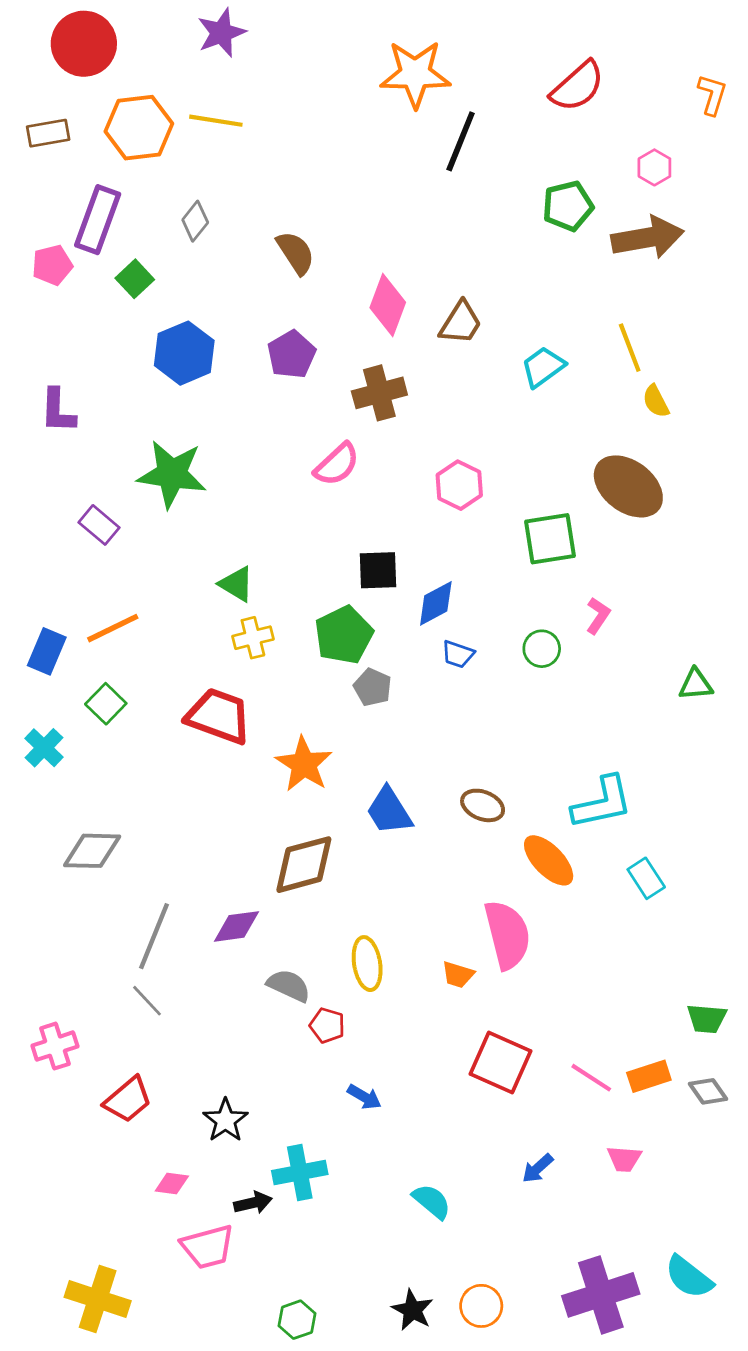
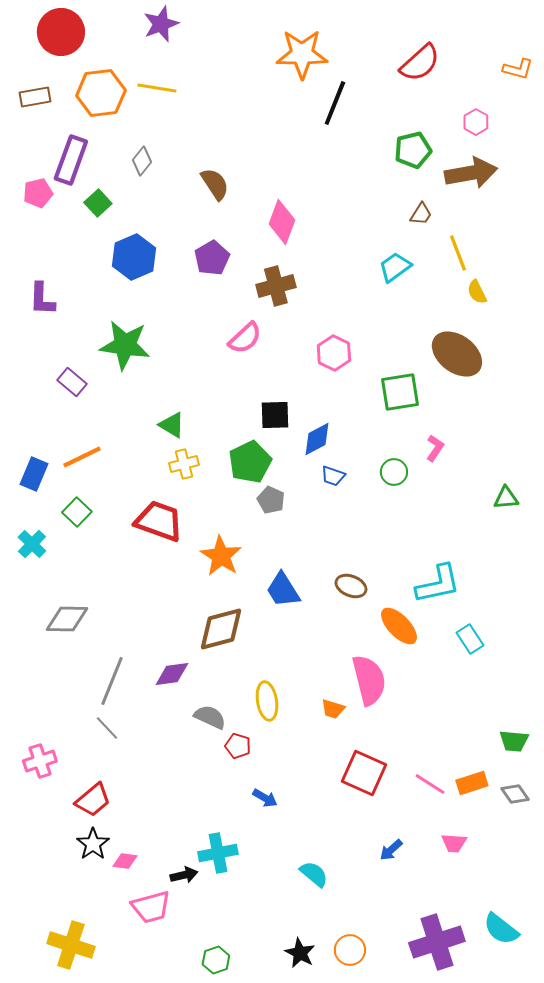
orange L-shape: (712, 95) -> (518, 69), turned 88
brown trapezoid: (461, 323) -> (421, 214), moved, size x0.7
black star: (225, 1120) -> (93, 844), moved

